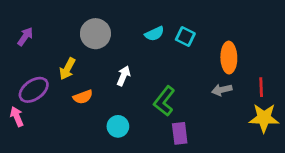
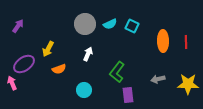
gray circle: (95, 34) -> (85, 24), moved
red line: (261, 87) -> (186, 42), moved
gray arrow: (222, 90) -> (158, 79), moved

